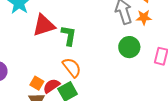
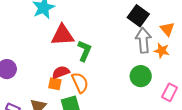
orange square: (37, 83) -> (55, 84), moved, turned -32
red semicircle: (51, 86) -> (61, 72), moved

